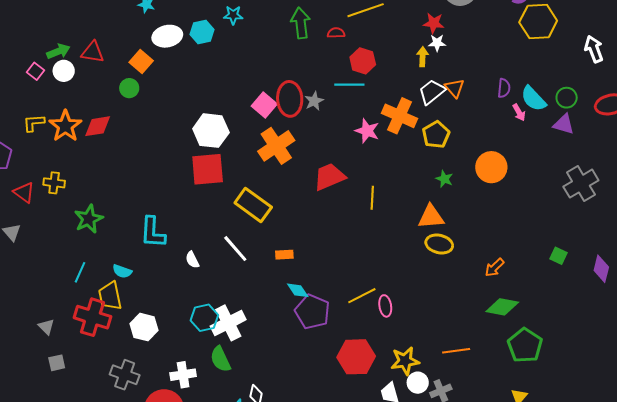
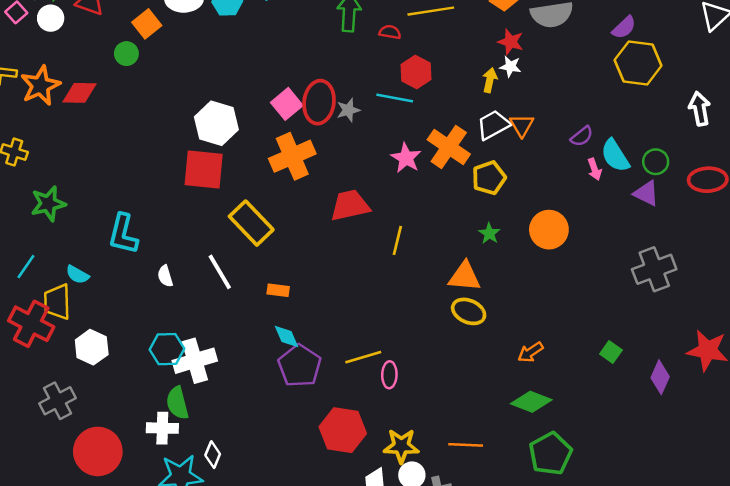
purple semicircle: (504, 88) -> (582, 136), turned 36
gray cross: (125, 375) -> (58, 401), turned 32
white cross: (183, 375) -> (162, 428), moved

